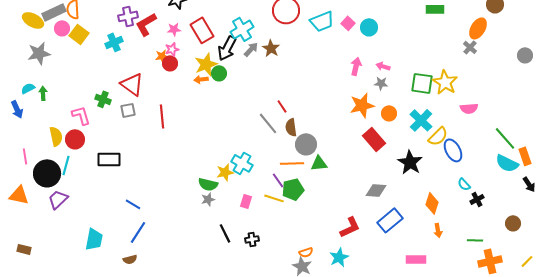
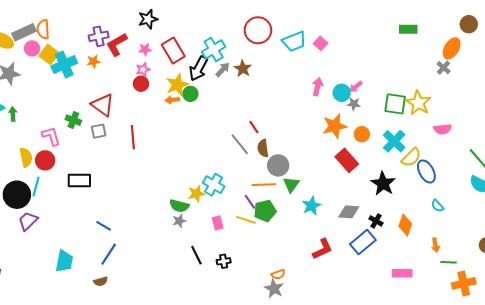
cyan circle: (369, 27) -> (342, 93), moved
cyan cross: (114, 42) -> (64, 65), moved, size x1.4
orange star: (162, 56) -> (94, 62), moved
pink arrow: (356, 66) -> (317, 87), moved
pink arrow: (383, 66) -> (356, 87), turned -56
green triangle: (319, 163) -> (291, 185), turned -48
black cross: (477, 199) -> (376, 221), moved, turned -32
pink rectangle: (246, 201) -> (218, 223), turned -32
orange arrow: (438, 230) -> (435, 245), moved
cyan star: (339, 257) -> (311, 206), moved
pink rectangle: (416, 259) -> (402, 273), moved

